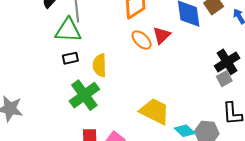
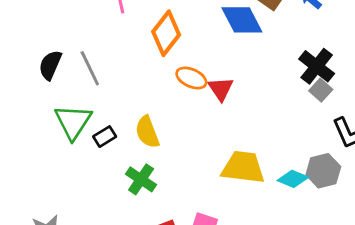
green triangle: (68, 30) -> (73, 122), moved, turned -40
red triangle: (162, 35) -> (221, 89), moved
green cross: (84, 95) -> (141, 179), size x0.7

